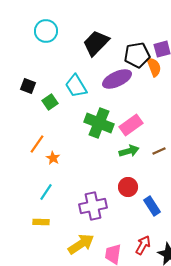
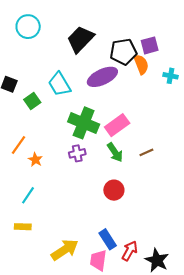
green arrow: (129, 151) -> (115, 152), turned 72
purple cross: (93, 206) -> (77, 153), moved, size x0.6
blue rectangle: (152, 206) -> (108, 239), moved

